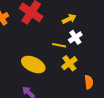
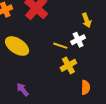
yellow arrow: (69, 19) -> (87, 20), moved, turned 88
yellow ellipse: (33, 65) -> (17, 46), moved

